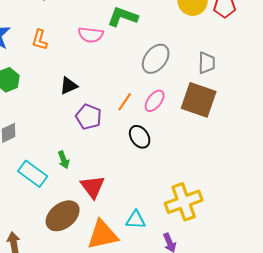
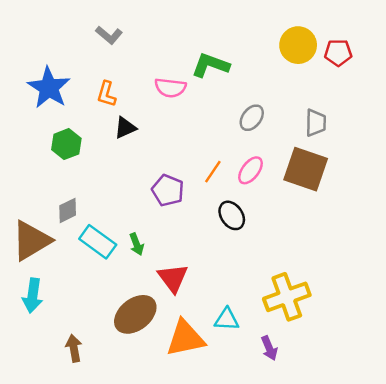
gray ellipse: (156, 59) -> (252, 118), size x0.7
black triangle: (69, 86) -> (125, 128), moved
cyan rectangle: (33, 174) -> (98, 242), moved

